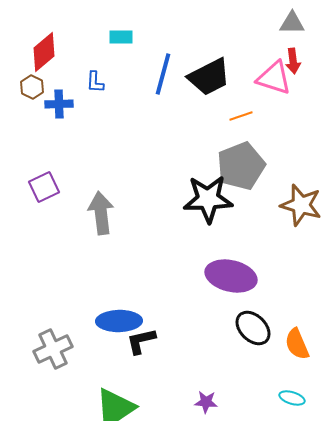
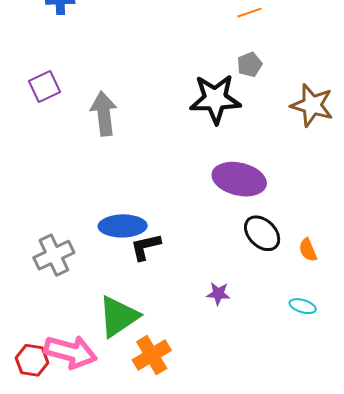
gray pentagon: (241, 166) -> (250, 65), size x0.5
orange semicircle: (297, 344) -> (308, 250), size x0.7
purple star: (206, 402) -> (218, 294), moved

